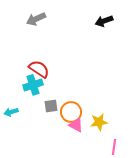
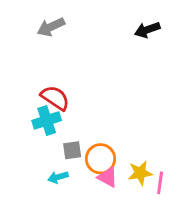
cyan arrow: (11, 112) -> (58, 177), moved
pink line: (114, 147) -> (160, 183), moved

